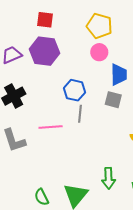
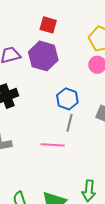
pink line: (51, 127) -> (53, 145), moved

